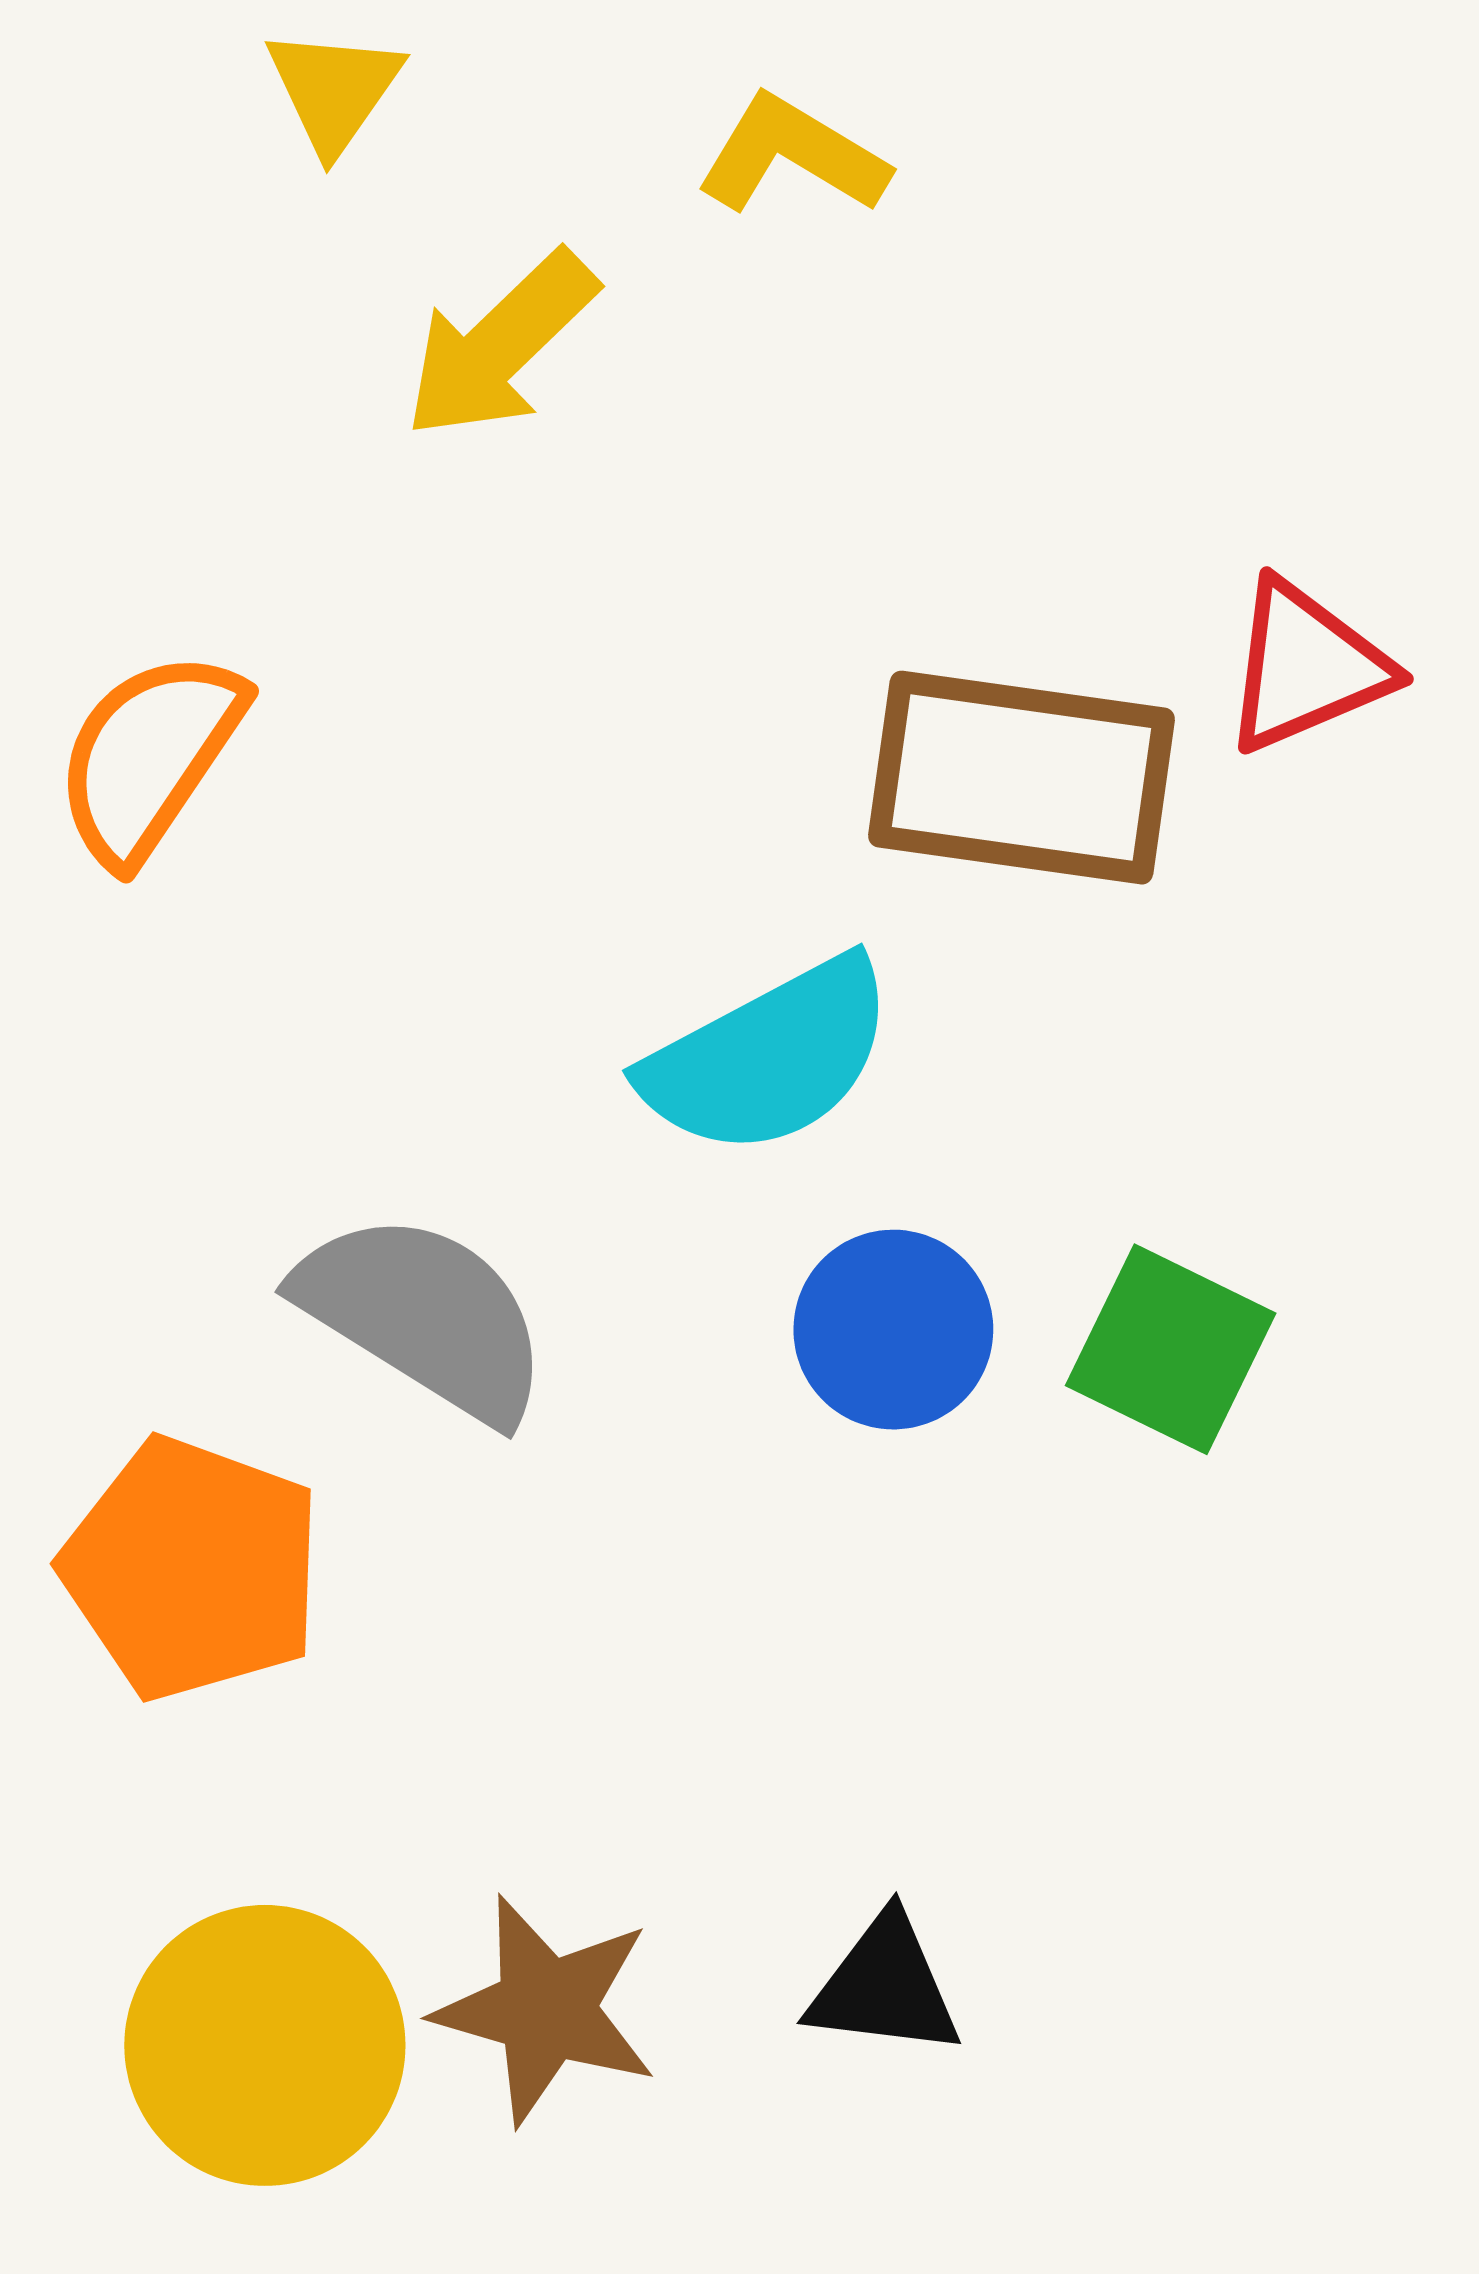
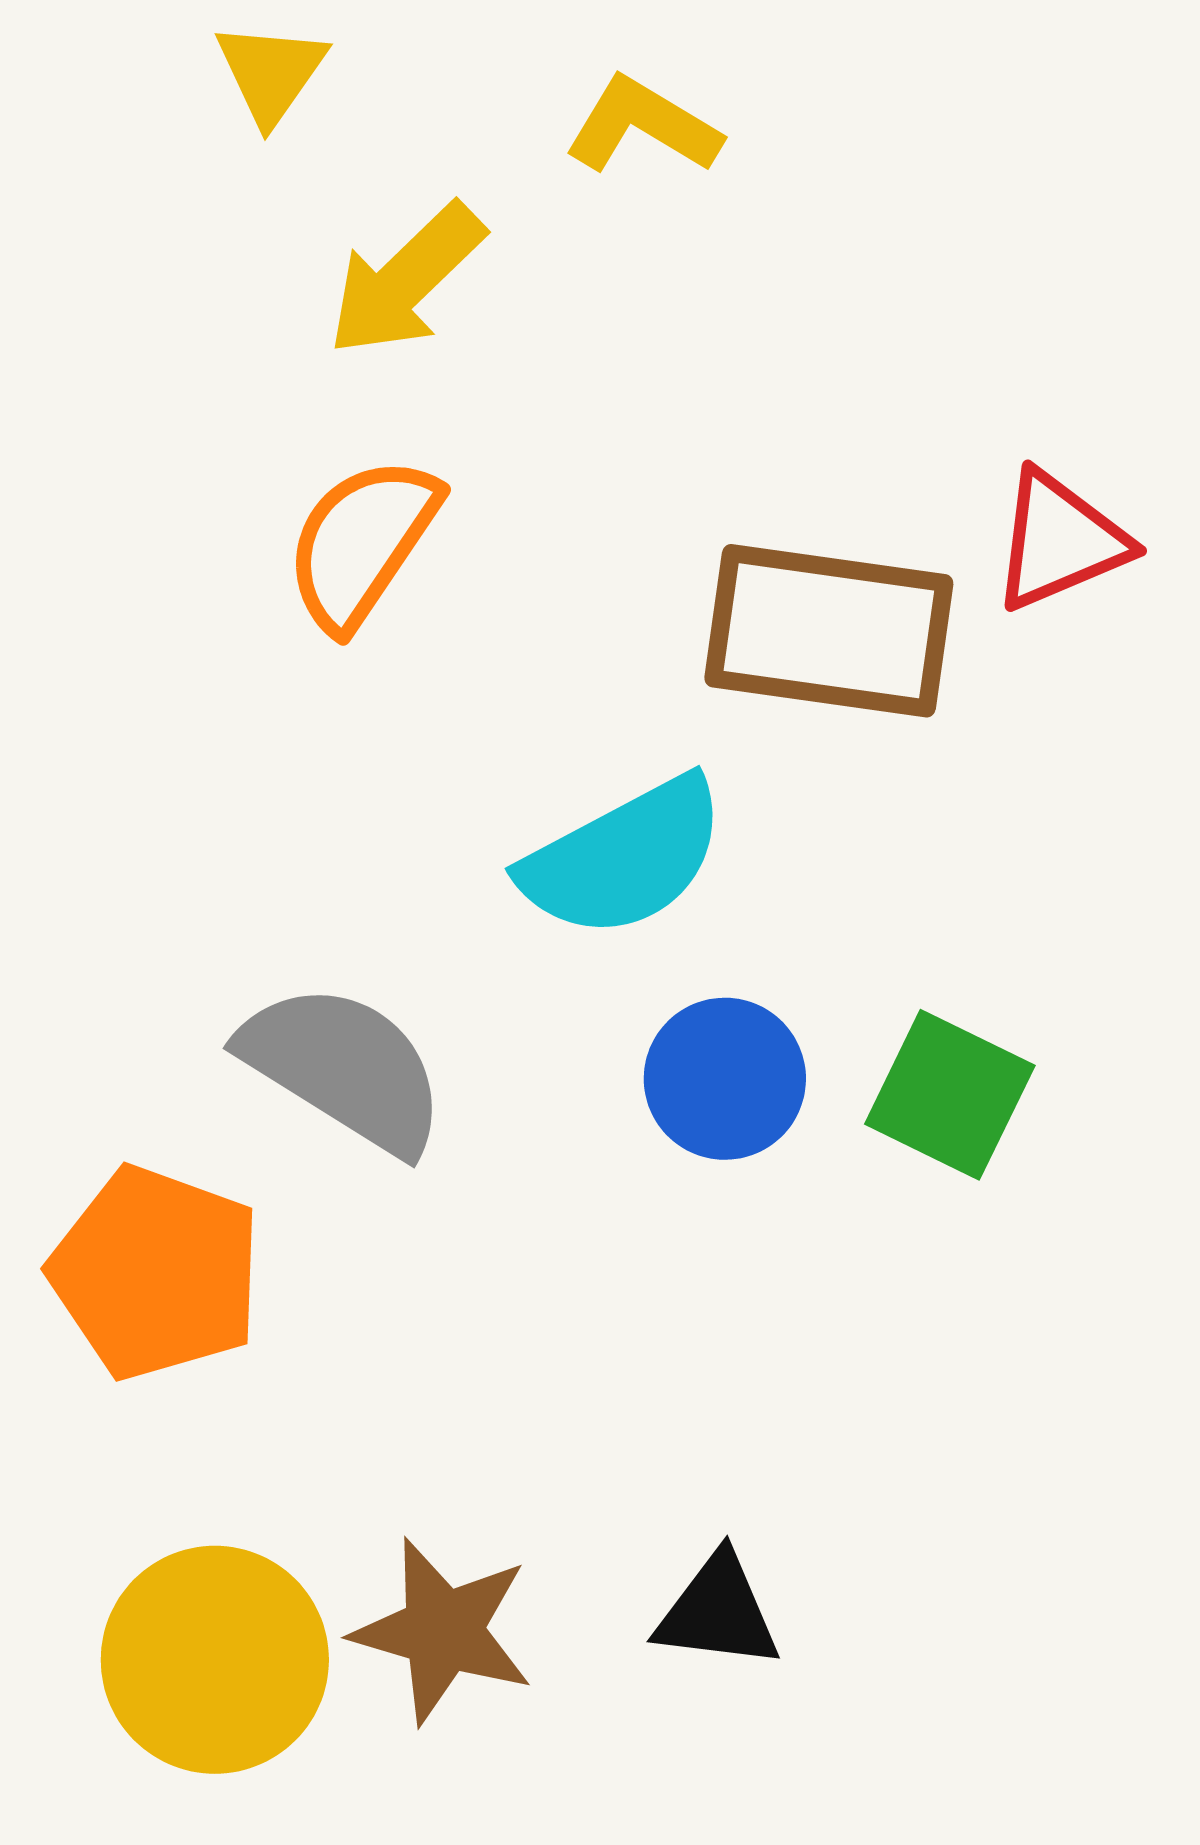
orange semicircle: (149, 757) -> (362, 543), moved

